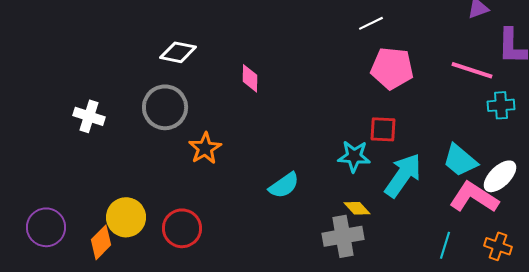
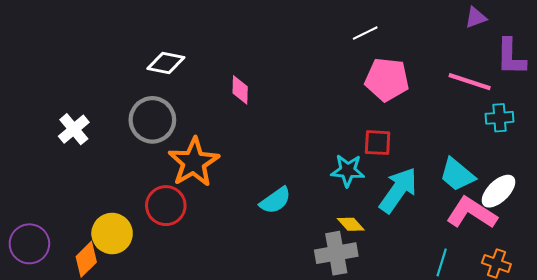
white cross: (89, 116) -> (74, 129), turned 32
orange star: (205, 148) -> (194, 162), size x1.5
red circle: (182, 228) -> (166, 206), moved

